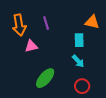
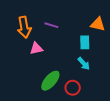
purple line: (46, 23) -> (51, 25), turned -56
red circle: (82, 86) -> (73, 88), moved

